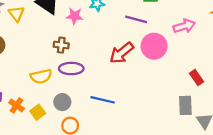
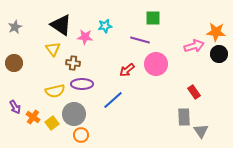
yellow triangle: (16, 14) -> (53, 49), moved
pink arrow: (184, 26) -> (194, 46), moved
red arrow: (122, 53) -> (127, 70), size x0.7
blue line: (103, 100) -> (113, 100), moved, turned -55
gray circle: (62, 102) -> (74, 114), size x1.5

